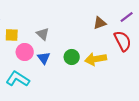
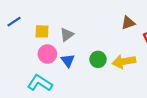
gray triangle: (43, 34) -> (67, 35), turned 40
yellow square: (12, 35) -> (42, 31), moved

